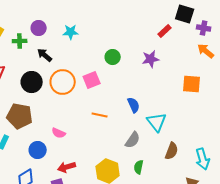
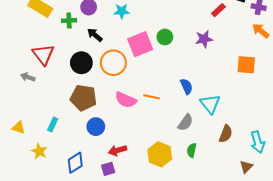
pink square: (92, 80) -> (140, 44), moved, size x1.4
brown pentagon: (20, 116) -> (83, 98), moved
pink semicircle: (59, 133) -> (126, 100), moved, size x1.5
blue circle: (38, 150) -> (96, 127), moved

